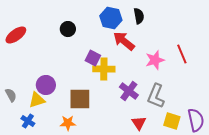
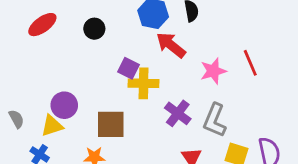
red ellipse: (16, 35) -> (42, 25), moved

